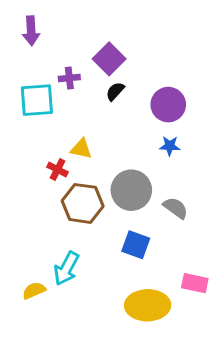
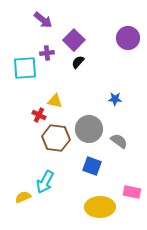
purple arrow: (31, 31) -> (43, 20), moved, turned -48
purple circle: (168, 105) -> (128, 38), moved

